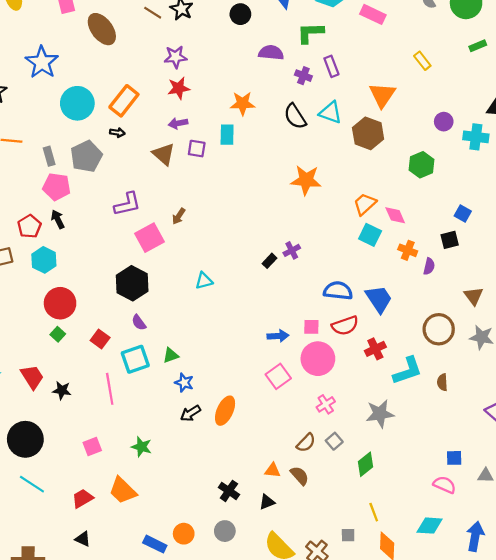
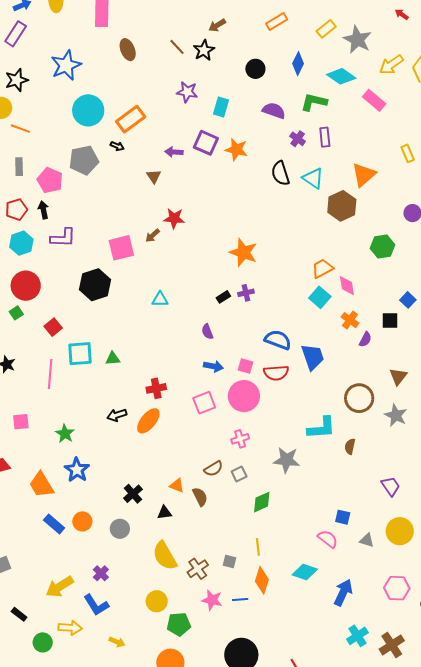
brown ellipse: (102, 29) -> (128, 50), size x0.7
red star: (179, 88) -> (174, 218), moved
cyan rectangle: (227, 135) -> (221, 107), moved
purple square: (197, 149) -> (206, 143), moved, size x1.4
brown triangle: (164, 154) -> (154, 176), size x0.7
gray rectangle: (49, 156) -> (19, 167), moved
orange star: (306, 180) -> (243, 252), moved
purple L-shape: (127, 204) -> (63, 238), moved
purple semicircle: (139, 323) -> (207, 332), moved
red cross: (375, 349) -> (156, 388), moved
blue star: (184, 383) -> (77, 470), moved, size x1.4
orange trapezoid: (123, 490) -> (41, 485), moved

